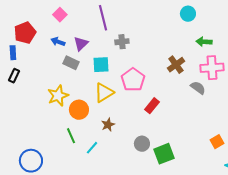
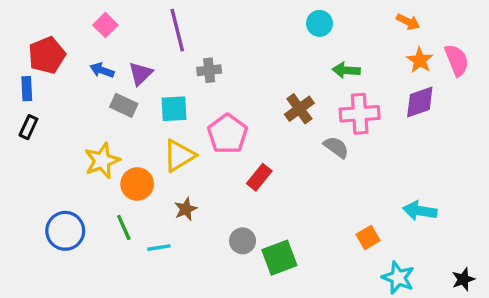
cyan line: (92, 148) -> (159, 248), turned 40
blue circle: (31, 161) -> (65, 231), moved

